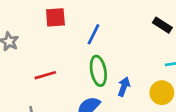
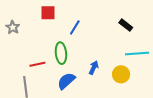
green ellipse: (98, 71) -> (61, 53), moved
red line: (45, 75) -> (37, 64), moved

